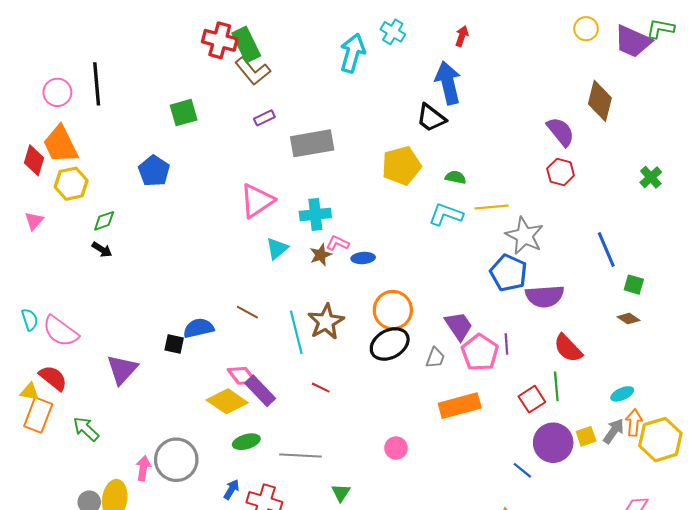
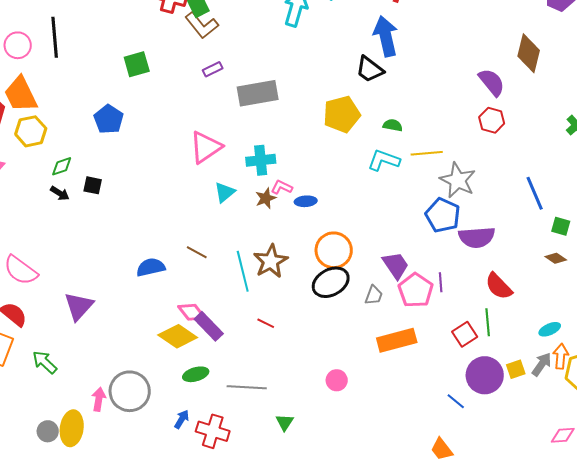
black square: (174, 344) -> (93, 185), moved

